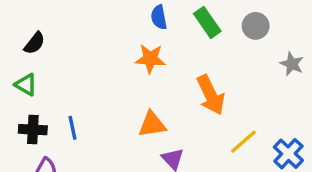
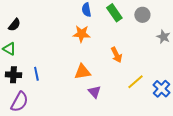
orange arrow: (211, 95) -> (116, 55), size x0.7

